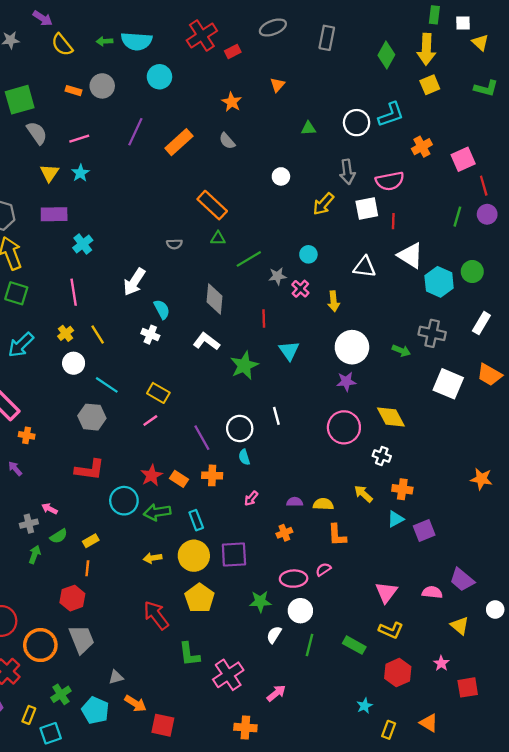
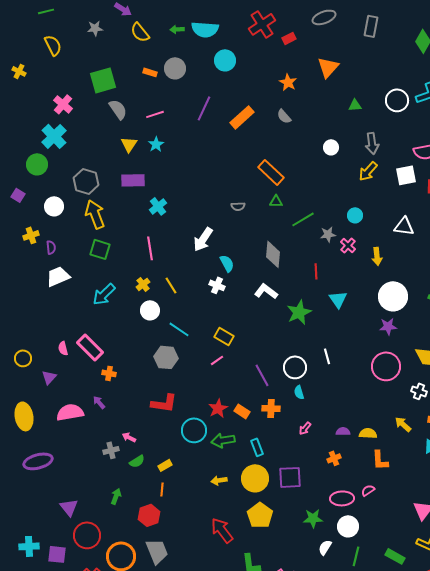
orange triangle: (277, 85) -> (328, 67), size x1.6
gray arrow: (347, 172) -> (372, 143), moved
green arrow: (35, 555) -> (116, 496), moved

